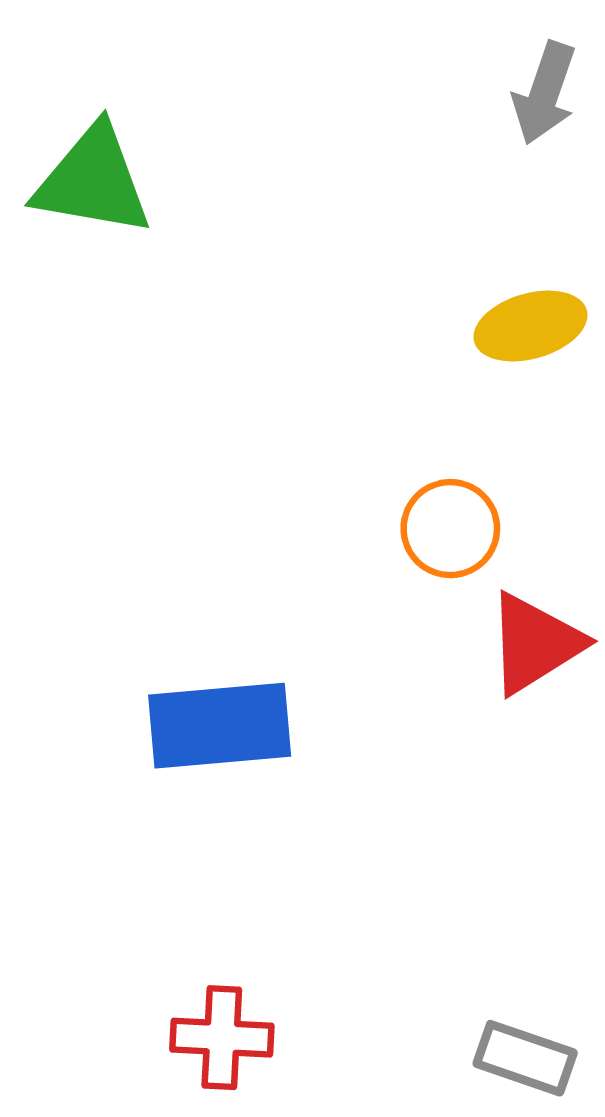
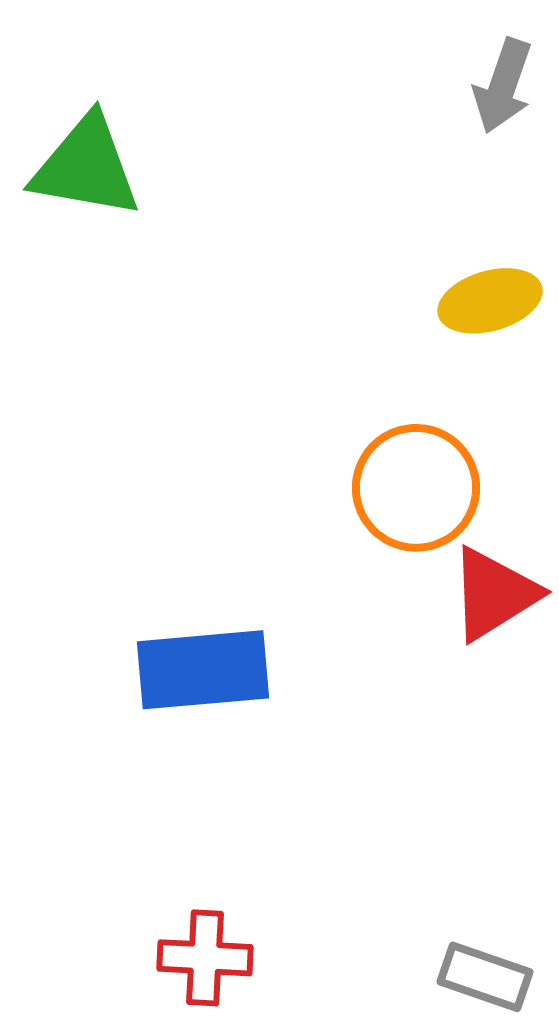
orange circle: (450, 529) -> (416, 488), size x1.4

